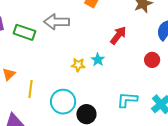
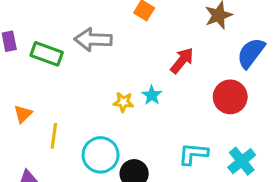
red circle: (152, 60) -> (230, 97), size x1.5

